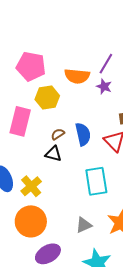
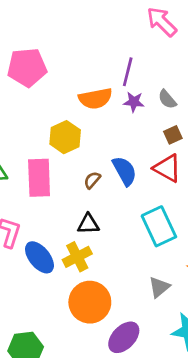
pink pentagon: (31, 66) -> (27, 67), moved
black triangle: (53, 154) -> (88, 224), moved
yellow cross: (31, 186) -> (77, 257), turned 30

